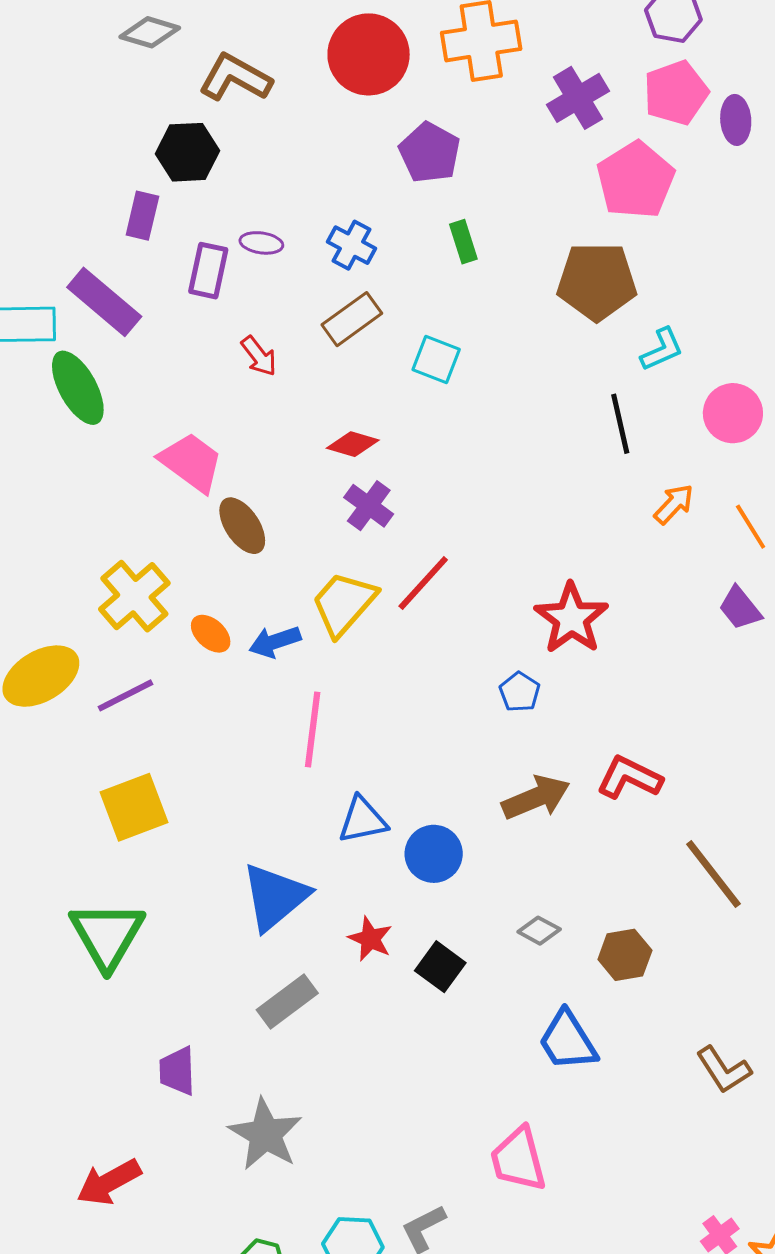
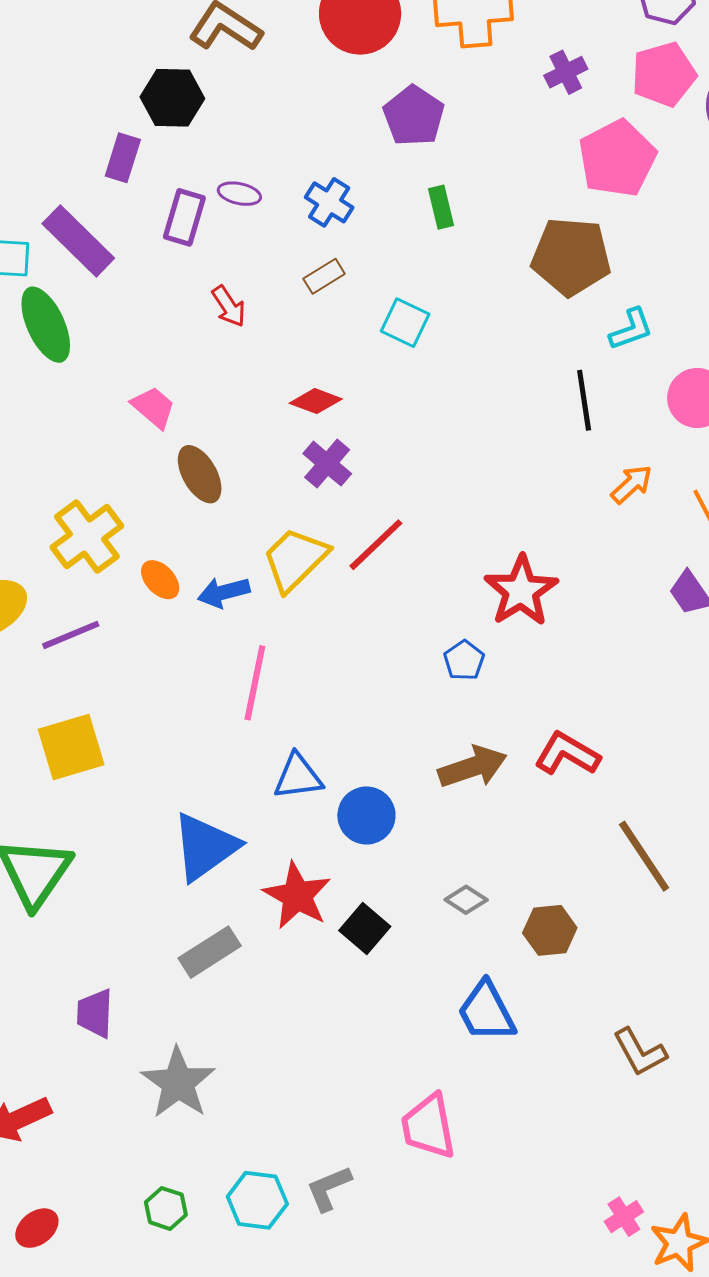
purple cross: (578, 98) -> (566, 72), size x0.7
brown rectangle: (352, 319) -> (324, 276), size x0.7
pink trapezoid: (191, 462) -> (153, 407), size x0.7
red star: (370, 939) -> (297, 896), size x1.5

